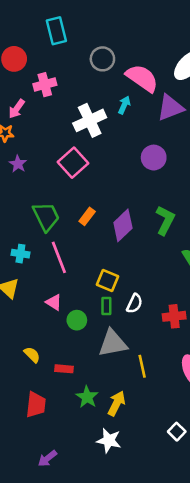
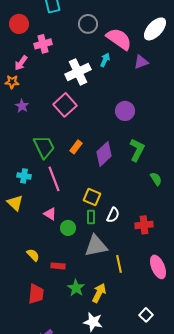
purple triangle: (170, 108) -> (141, 62), size x0.7
purple circle: (154, 158) -> (125, 111), moved

